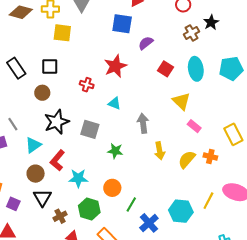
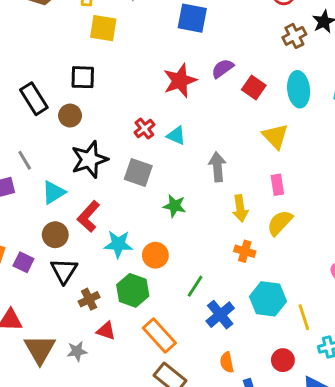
purple semicircle: (146, 43) -> (223, 68), moved
black rectangle: (16, 68) -> (34, 99), moved
red cross: (87, 85) -> (144, 129), moved, turned 32
pink rectangle: (194, 126) -> (277, 185), moved, turned 40
orange cross: (210, 157) -> (245, 251), moved
orange circle: (112, 188) -> (155, 255), moved
yellow line: (208, 201) -> (304, 317), moved, turned -48
purple square: (13, 204) -> (23, 262), moved

